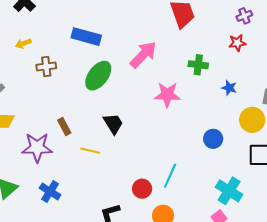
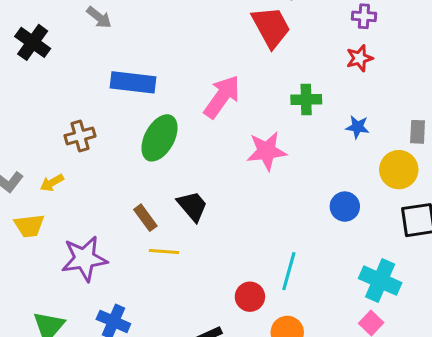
purple cross: (244, 16) -> (364, 16), turned 35
yellow arrow: (23, 43) -> (52, 183), moved
brown rectangle: (64, 127) -> (145, 218), moved

